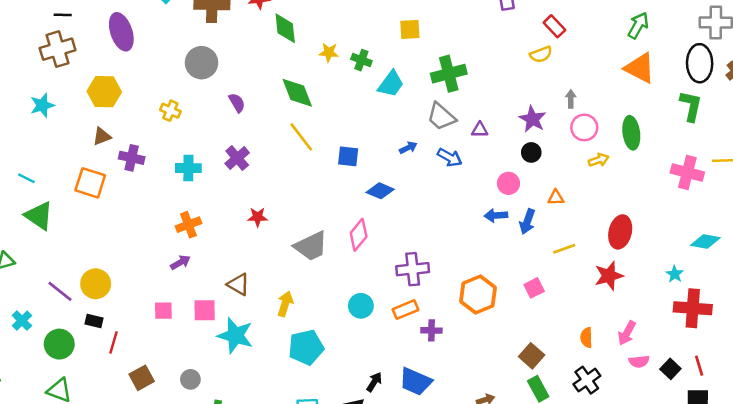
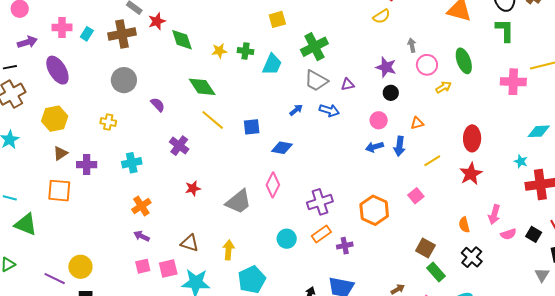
purple cross: (237, 158) -> (179, 146), moved
purple arrow: (180, 262) -> (142, 236), turned -112
pink square: (163, 311) -> (143, 266), moved

